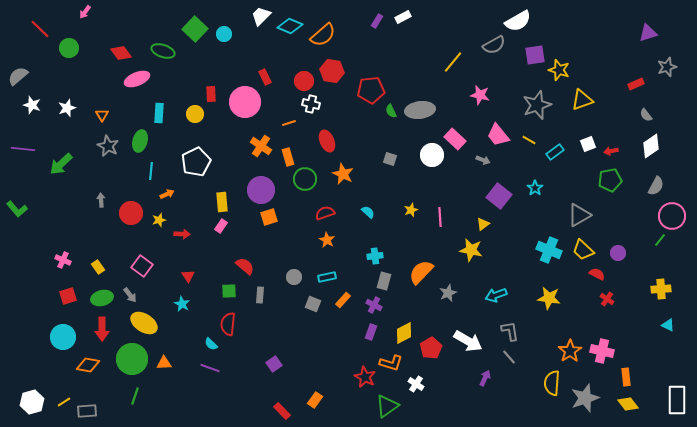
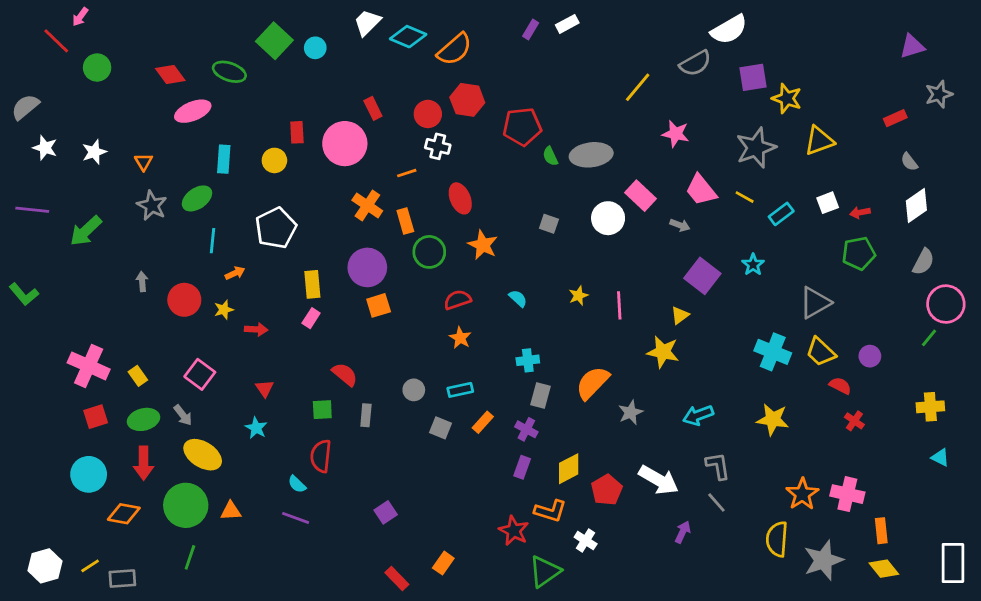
pink arrow: (85, 12) -> (80, 17), moved
green ellipse: (140, 141) -> (197, 198), turned 40
pink cross: (63, 260) -> (89, 366), size x1.8

